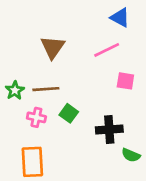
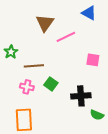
brown triangle: (53, 47) -> (45, 23), moved
pink line: (107, 50) -> (66, 37), moved
green star: (15, 90) -> (11, 52), moved

